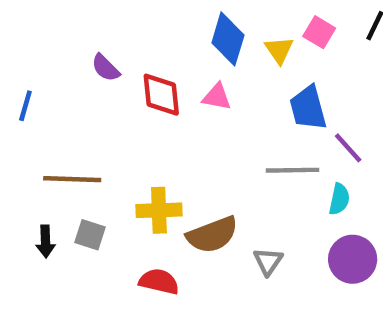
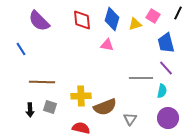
yellow triangle: (279, 50) -> (135, 24), turned 48
purple semicircle: (106, 68) -> (39, 21), moved, size x1.6
red diamond: (161, 95) -> (82, 20), moved
blue line: (25, 106) -> (21, 49), turned -48
blue trapezoid: (308, 108) -> (166, 43), moved

